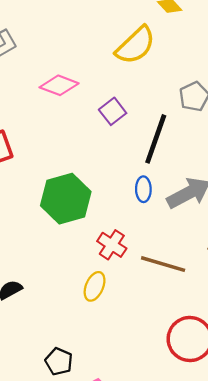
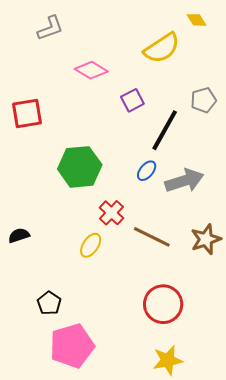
blue ellipse: (143, 189) -> (147, 171), turned 30

